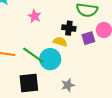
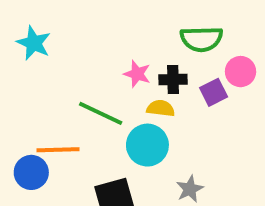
pink star: (34, 16) -> (137, 74), moved
green line: (33, 55) -> (101, 113), moved

